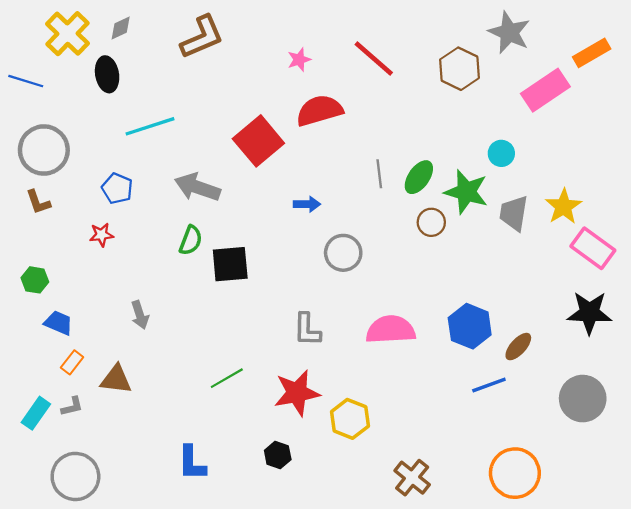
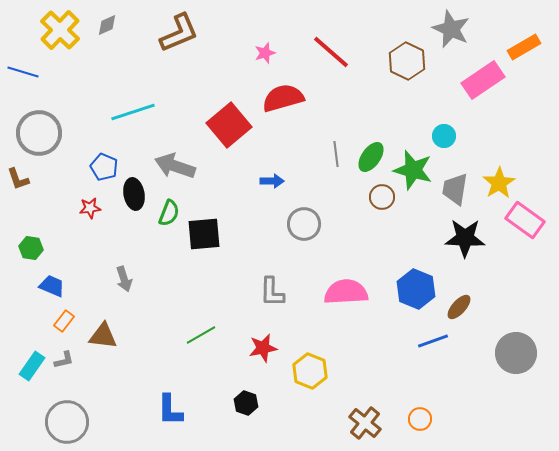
black ellipse: (107, 74) -> (134, 194), moved
brown L-shape: (38, 202) -> (18, 179), moved
black star: (589, 313) -> (465, 238), moved
red star: (297, 393) -> (263, 348), size x0.7
orange circle: (515, 473) -> (420, 419), moved, size x0.5

